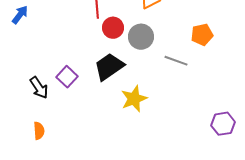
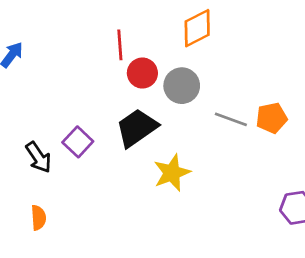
orange pentagon: (202, 35) -> (272, 118), moved

